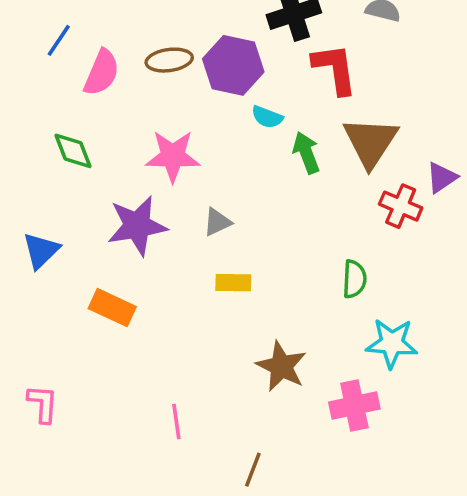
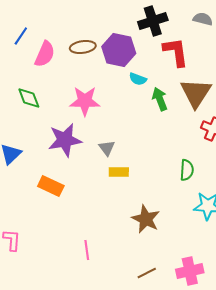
gray triangle: (217, 222) -> (107, 148), moved, turned -42
pink cross: (354, 406) -> (190, 271), moved
brown line: (253, 470) -> (147, 273), moved, turned 42

